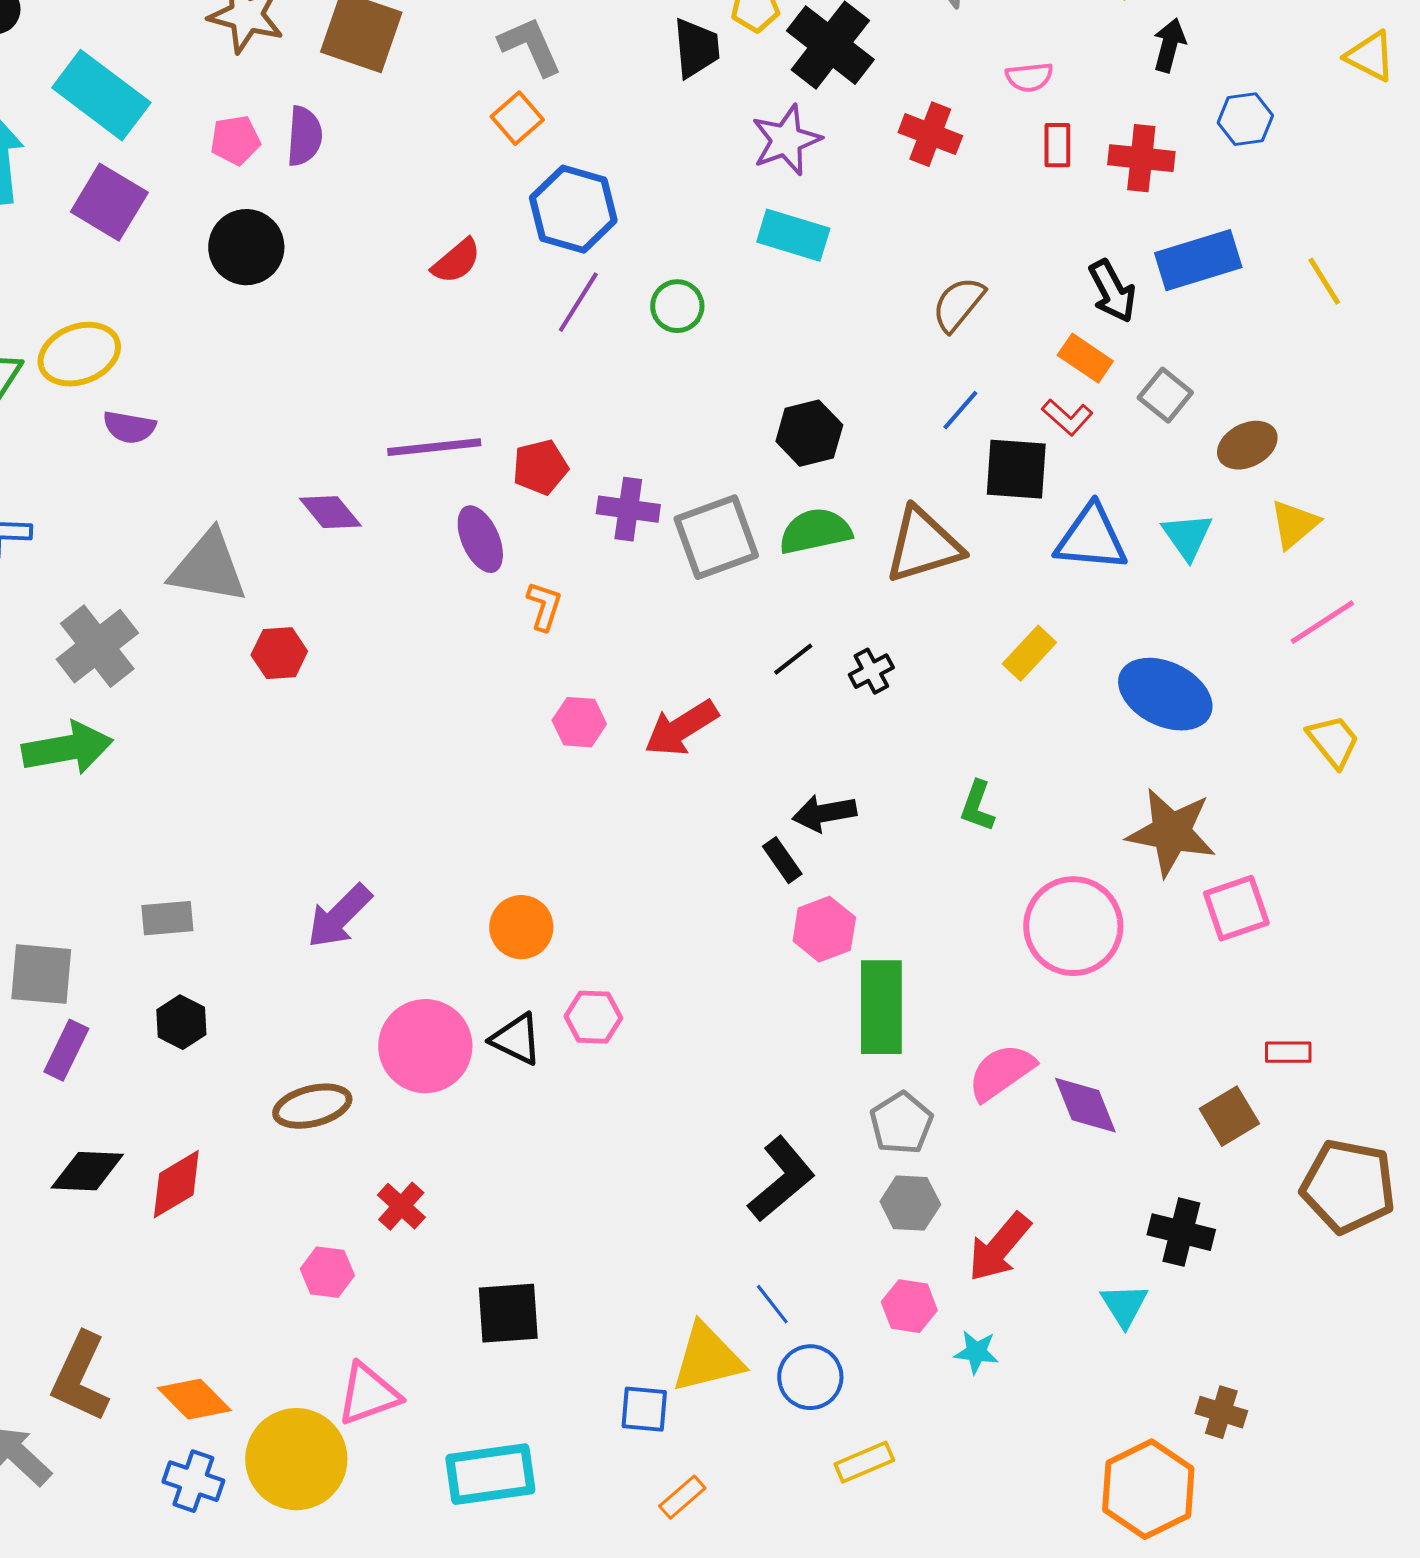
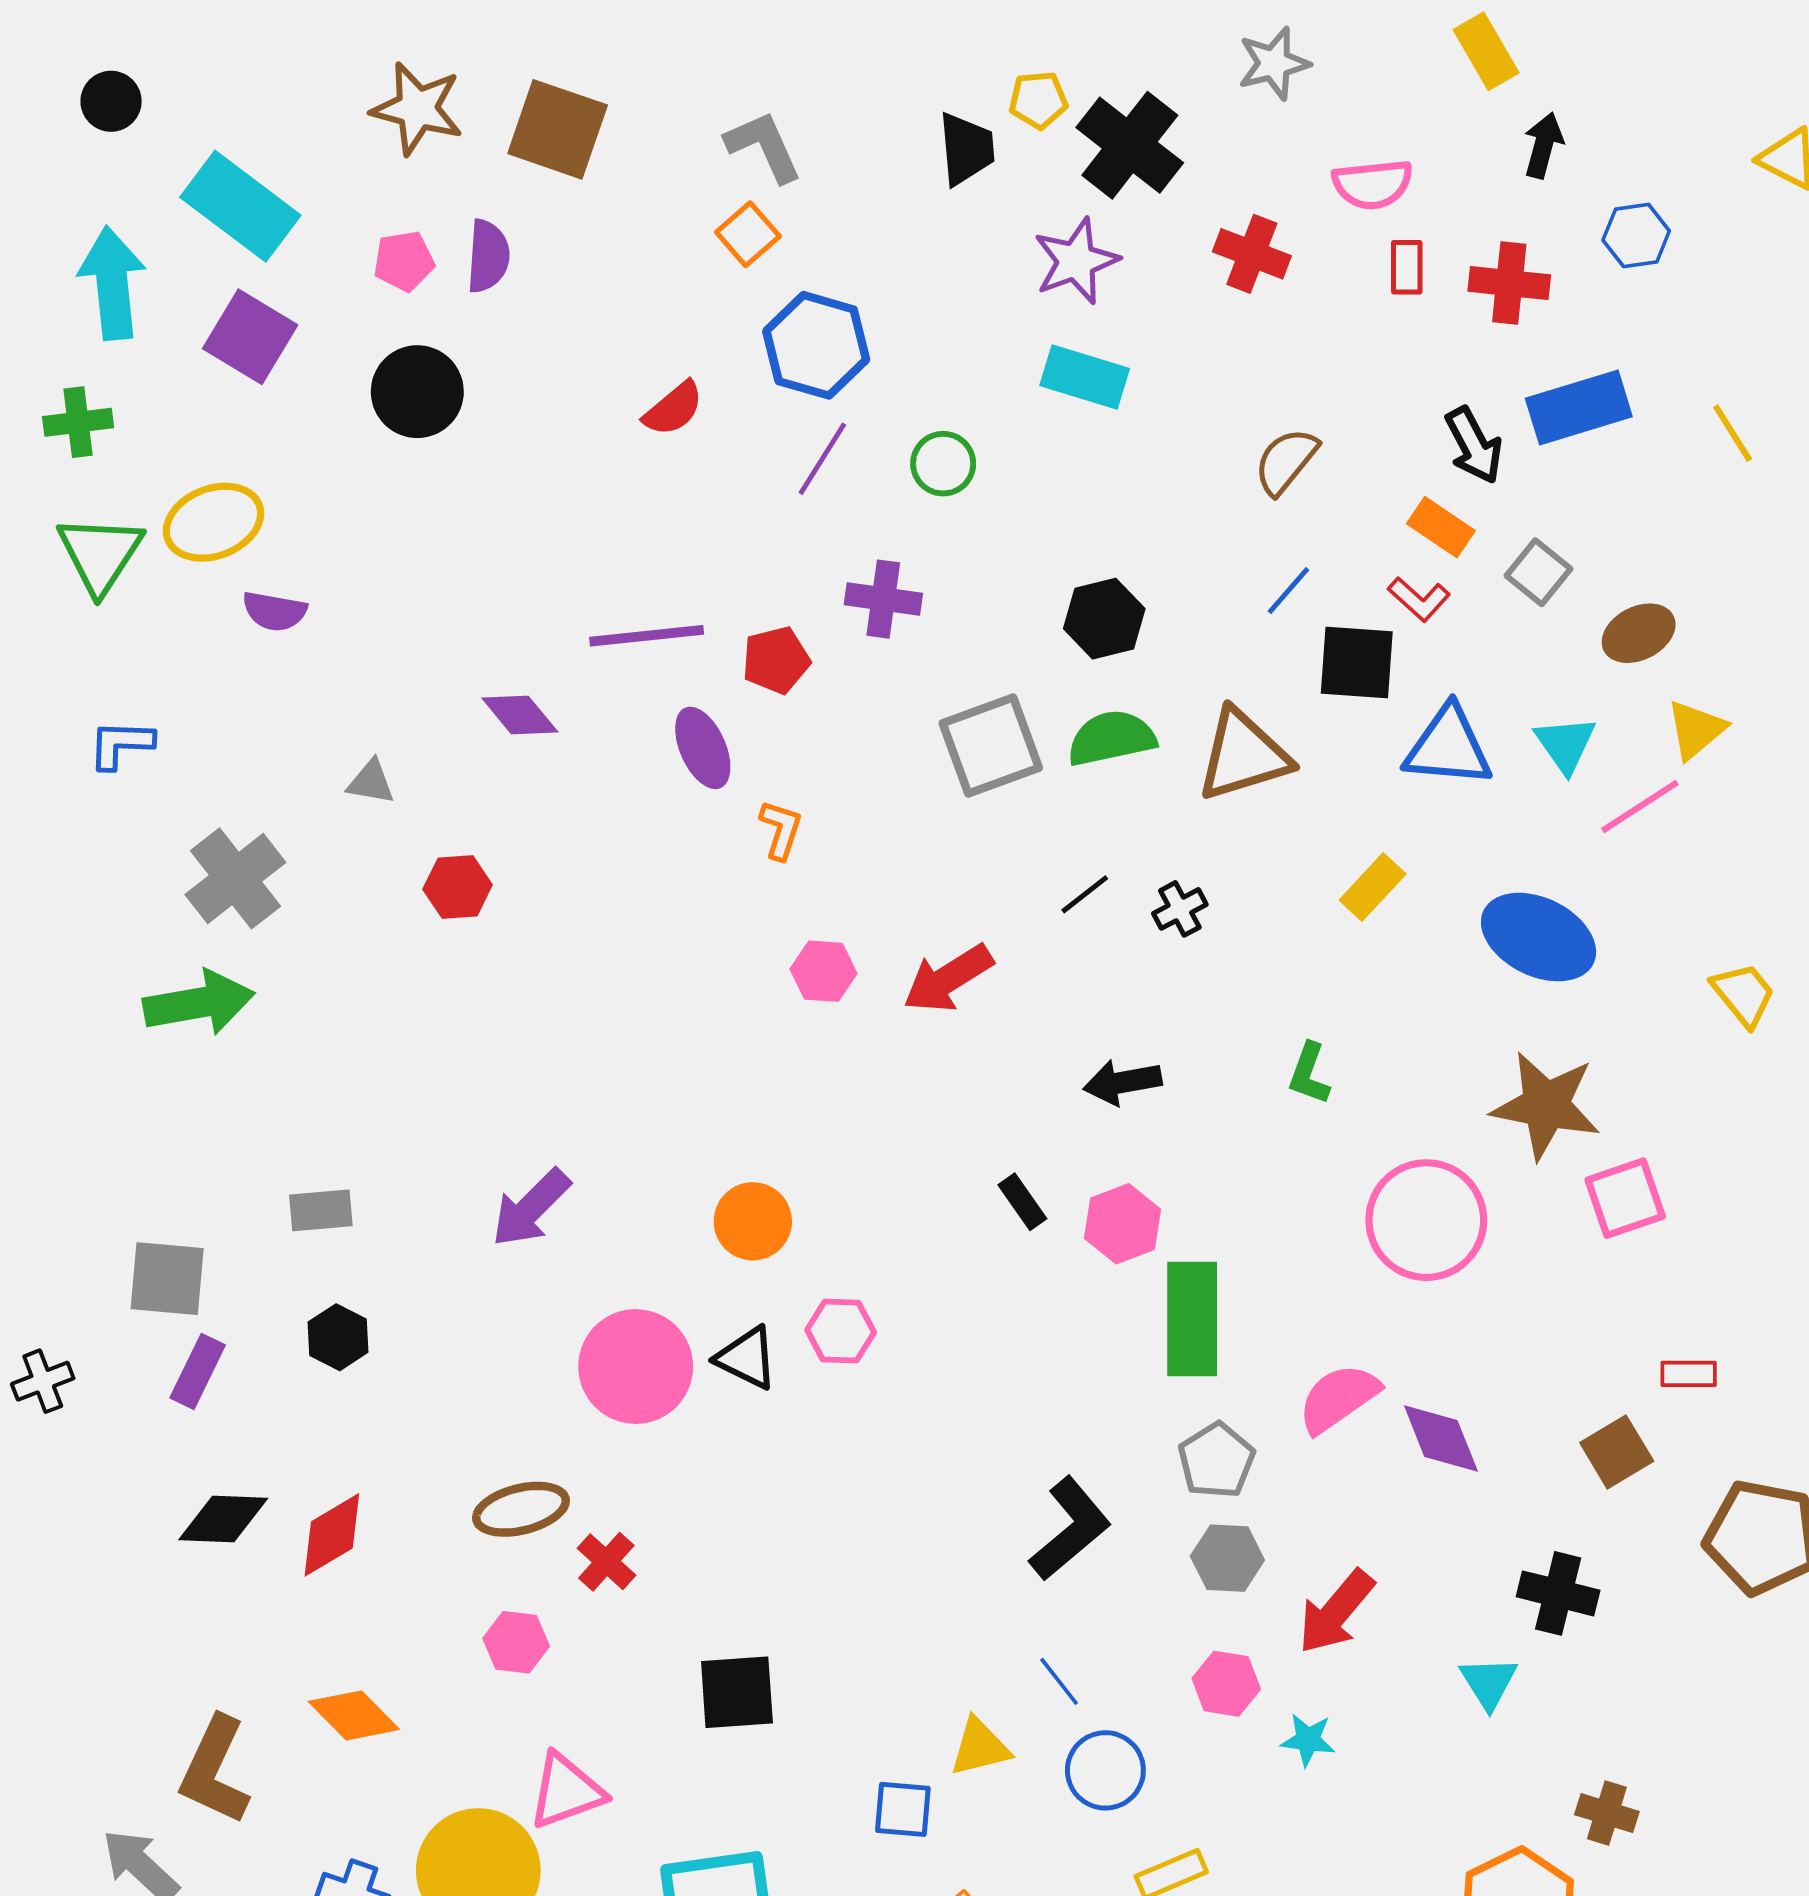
pink semicircle: (1029, 77) -> (1373, 184), size x1.4
purple cross: (628, 509) -> (883, 599), moved
gray triangle: (208, 567) -> (371, 782), size x0.5
pink line: (1322, 622) -> (1640, 806), moved
black rectangle: (782, 860) -> (1022, 1202), moved
brown ellipse: (312, 1106) -> (521, 1509), moved
yellow triangle: (707, 1358) -> (980, 1747), size x0.7
orange diamond: (194, 1399) -> (354, 1715), moved

